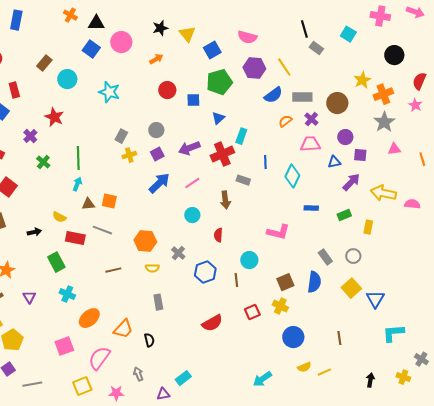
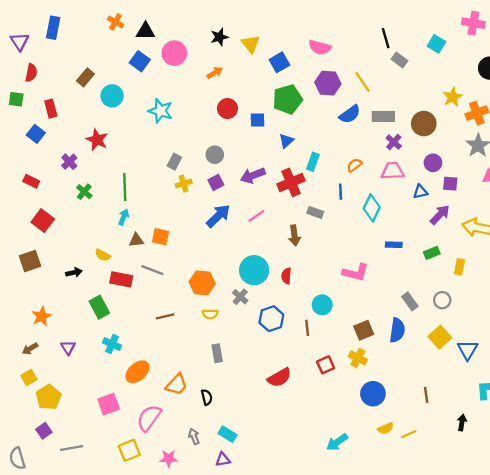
orange semicircle: (285, 121) -> (354, 165), moved
cyan circle: (192, 215) -> (254, 270), moved, size x1.6
cyan rectangle: (183, 378) -> (227, 434), moved, turned 70
black arrow: (370, 380) -> (462, 423), moved

